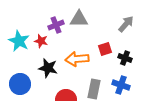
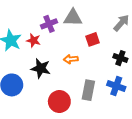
red square: (105, 49) -> (92, 39), moved
orange arrow: (77, 59) -> (71, 59), size x0.6

